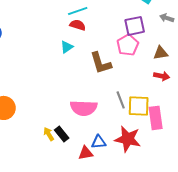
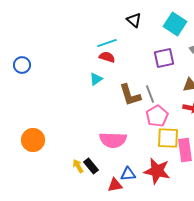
pink pentagon: (128, 45) -> (157, 116), moved
gray line: (121, 100) -> (150, 94), moved

